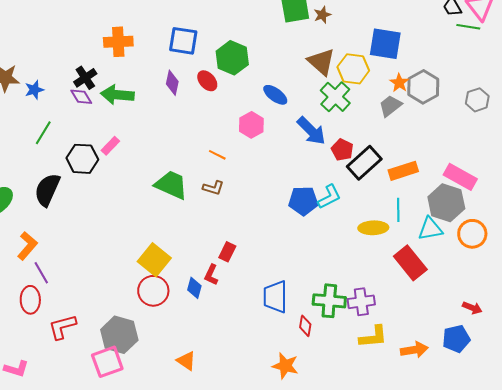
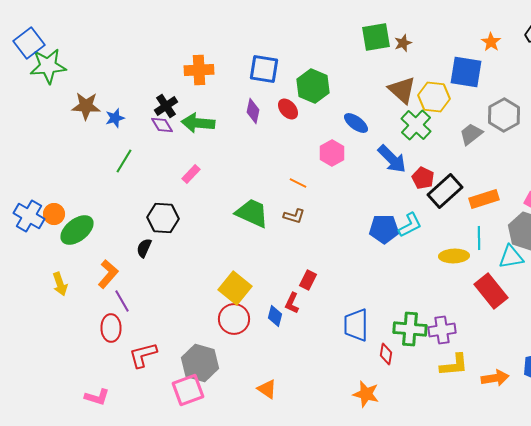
orange star: (399, 83) -> (491, 42), moved
black hexagon: (82, 159) -> (163, 218), moved
black semicircle: (47, 190) -> (144, 248), moved, size x0.6

